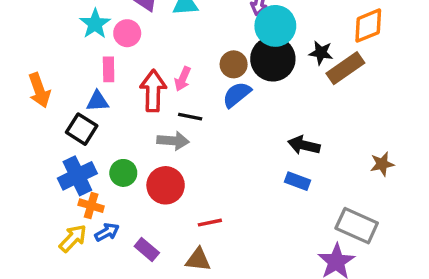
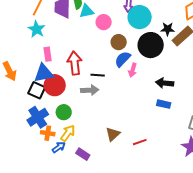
pink circle: (127, 33) -> (104, 22), moved
black circle: (273, 59) -> (151, 45), moved
pink arrow: (183, 79) -> (133, 70), moved
blue triangle: (97, 101) -> (44, 73), size x1.5
red circle: (166, 185) -> (55, 85), moved
red line: (210, 223) -> (140, 142), moved
yellow arrow: (73, 238) -> (68, 133), moved
brown triangle: (198, 260) -> (113, 134), moved, turned -42

